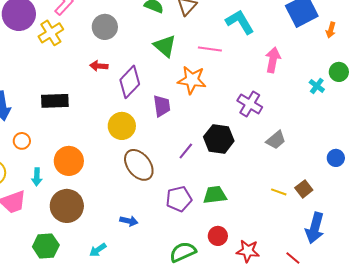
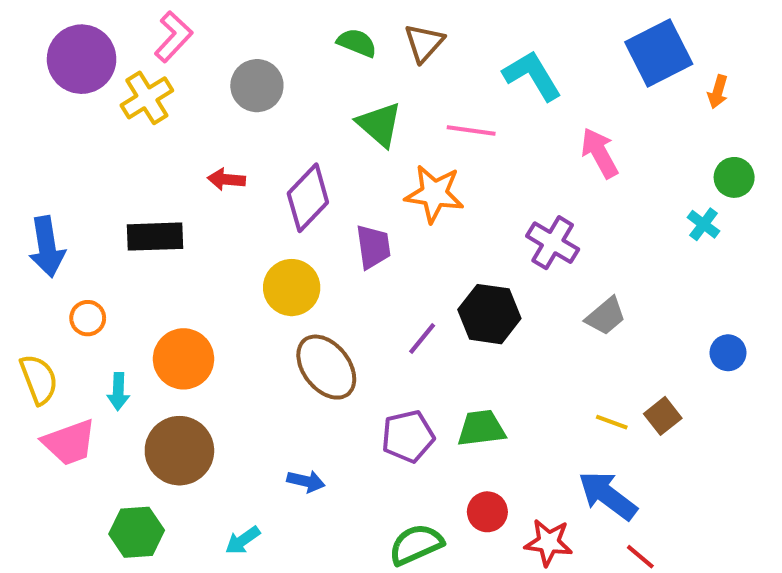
pink arrow: (273, 60) -> (600, 153), turned -40
red arrow: (99, 66) -> (226, 179), moved
cyan cross: (317, 86) -> (704, 224), moved
blue arrow: (315, 228) -> (608, 496), moved, turned 112

